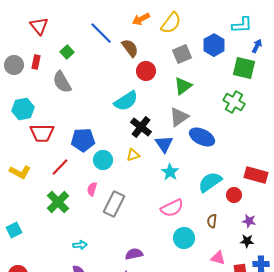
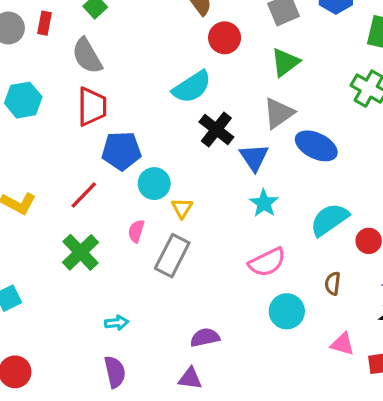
red trapezoid: (42, 133) -> (92, 107), moved, turned -90
yellow triangle: (133, 155) -> (182, 208), moved, turned -40

